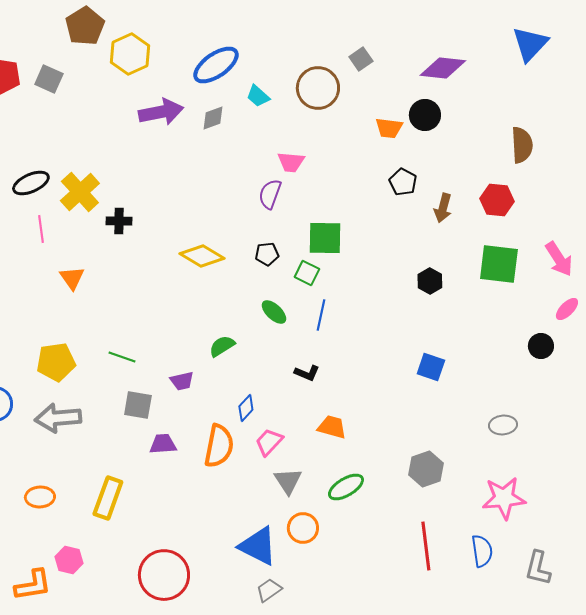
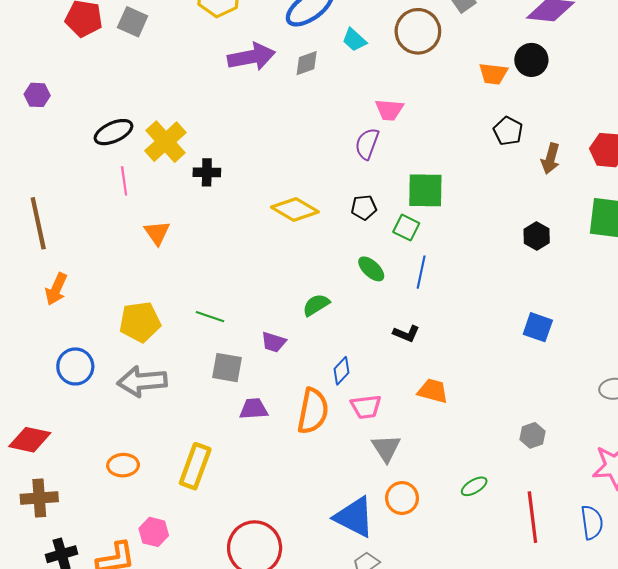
purple trapezoid: (182, 381) -> (274, 342), turned 30
pink trapezoid: (269, 442) -> (366, 407), turned -140
gray hexagon: (426, 469) -> (532, 435), size x0.7
green ellipse: (346, 487) -> (474, 486), moved, size x0.7

